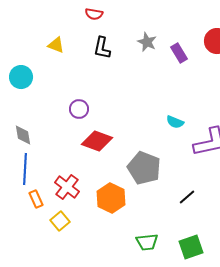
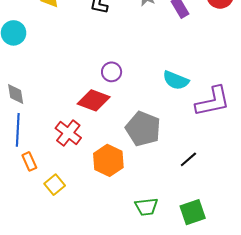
purple circle: (79, 109) -> (112, 72), moved
cyan semicircle: (175, 122) -> (176, 80), size x1.4
red cross: (67, 187) -> (68, 133), moved

